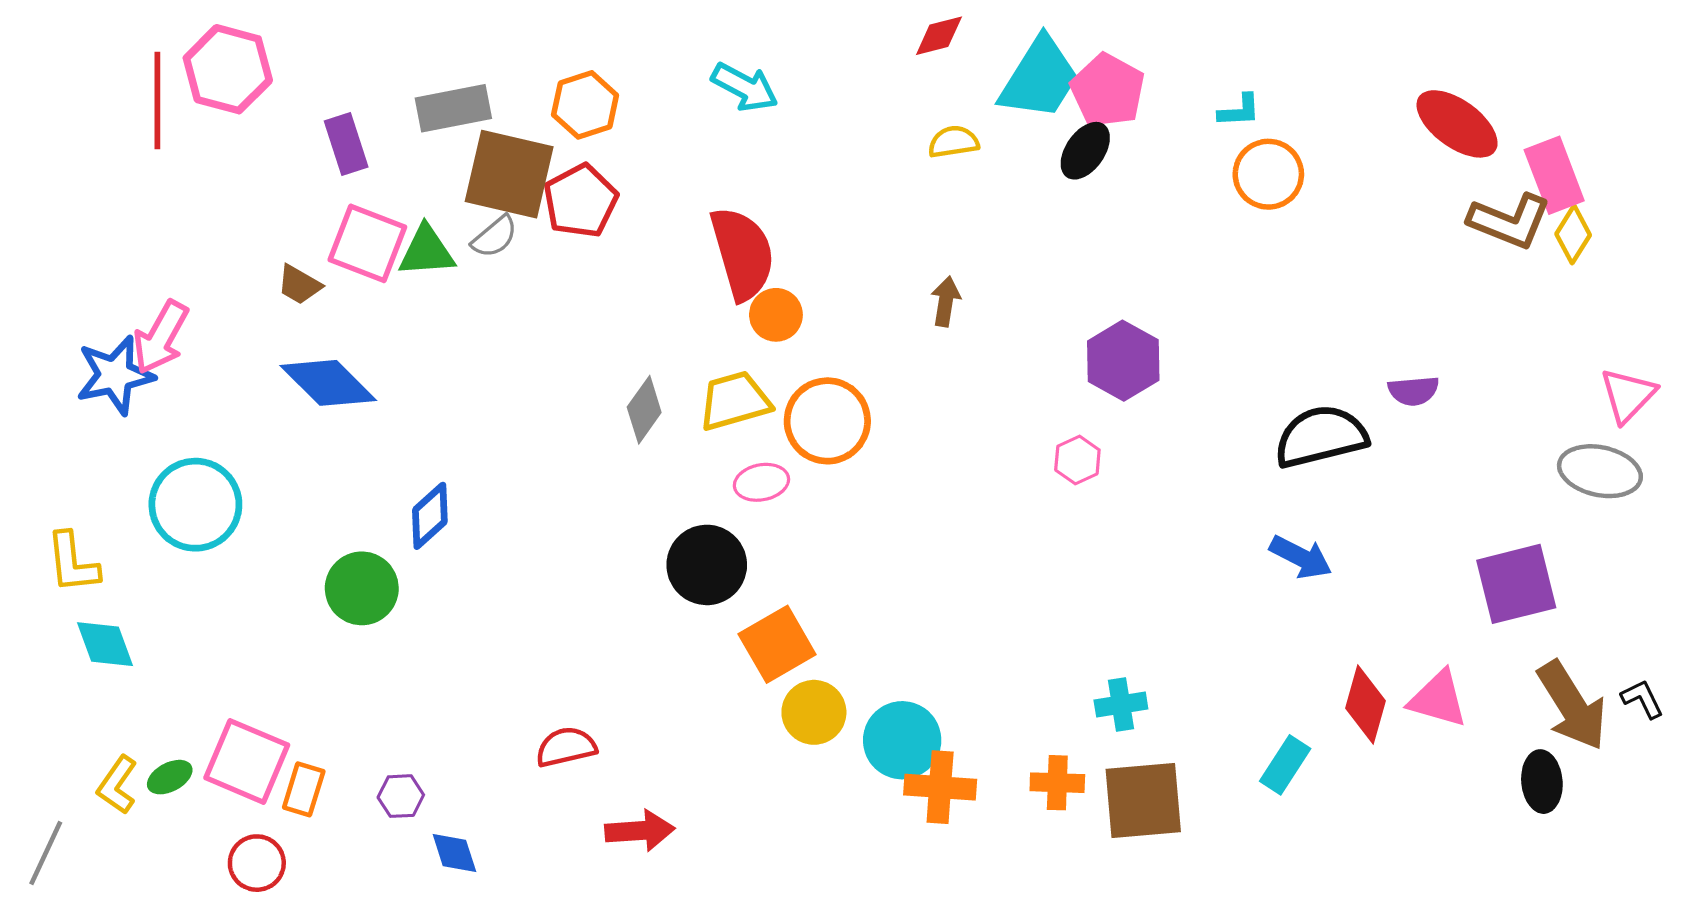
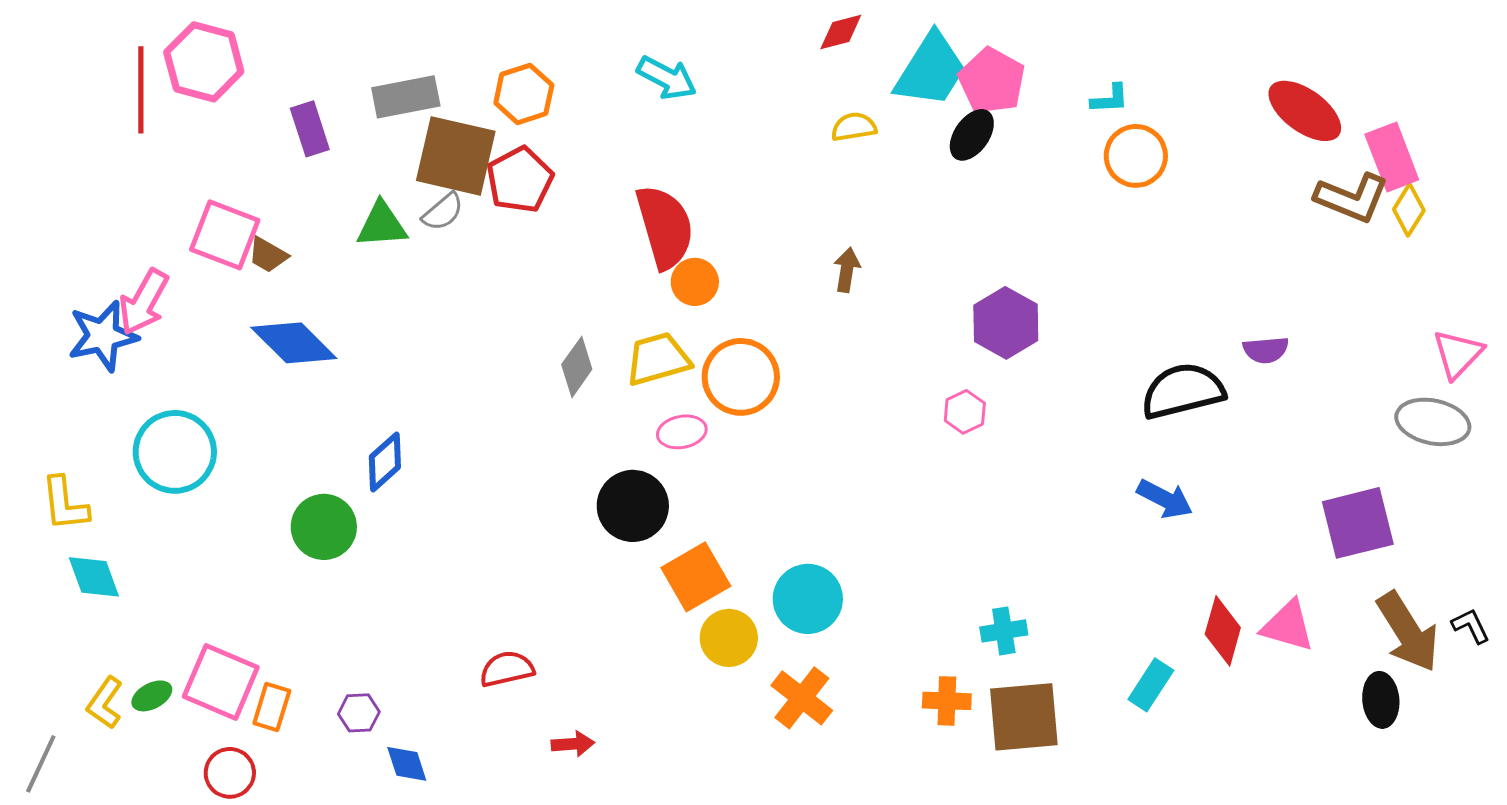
pink square: (367, 243) -> (225, 235), moved
cyan circle: (902, 740) -> (808, 599), moved
orange cross: (940, 787) -> (802, 698), moved, turned 34
red arrow: (640, 831) -> (573, 744), size x0.7

